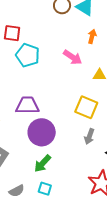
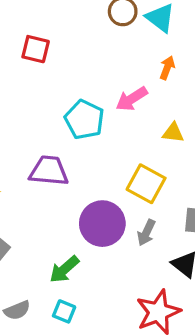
cyan pentagon: (28, 55) -> (84, 120), moved
pink arrow: (73, 57) -> (132, 99), turned 108
purple circle: (42, 132) -> (102, 224), moved

